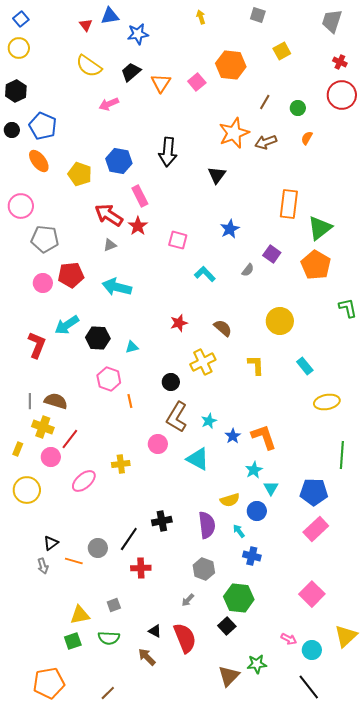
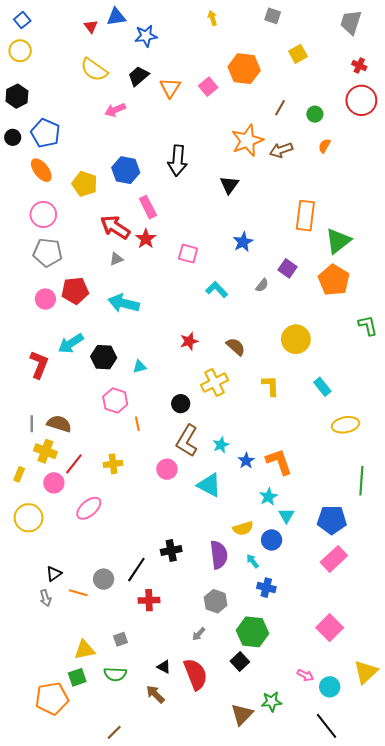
pink circle: (21, 206) -> (43, 214), moved
yellow cross: (121, 464) -> (113, 464), moved
orange pentagon: (49, 683) -> (52, 698), moved

